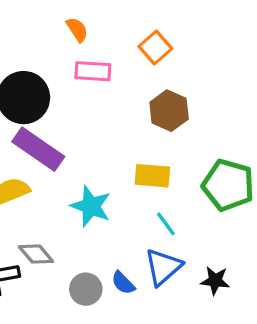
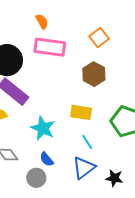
orange square: (155, 48) -> (99, 37), moved
pink rectangle: (93, 71) -> (50, 47), size x1.4
blue semicircle: (123, 283) -> (47, 159), moved

